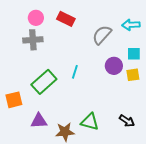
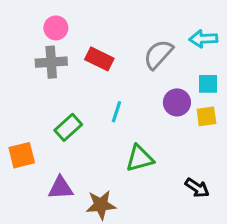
red rectangle: (66, 19) -> (99, 59), moved
green rectangle: (44, 82) -> (68, 127), size x0.7
green triangle: (90, 122) -> (140, 158), moved, turned -30

